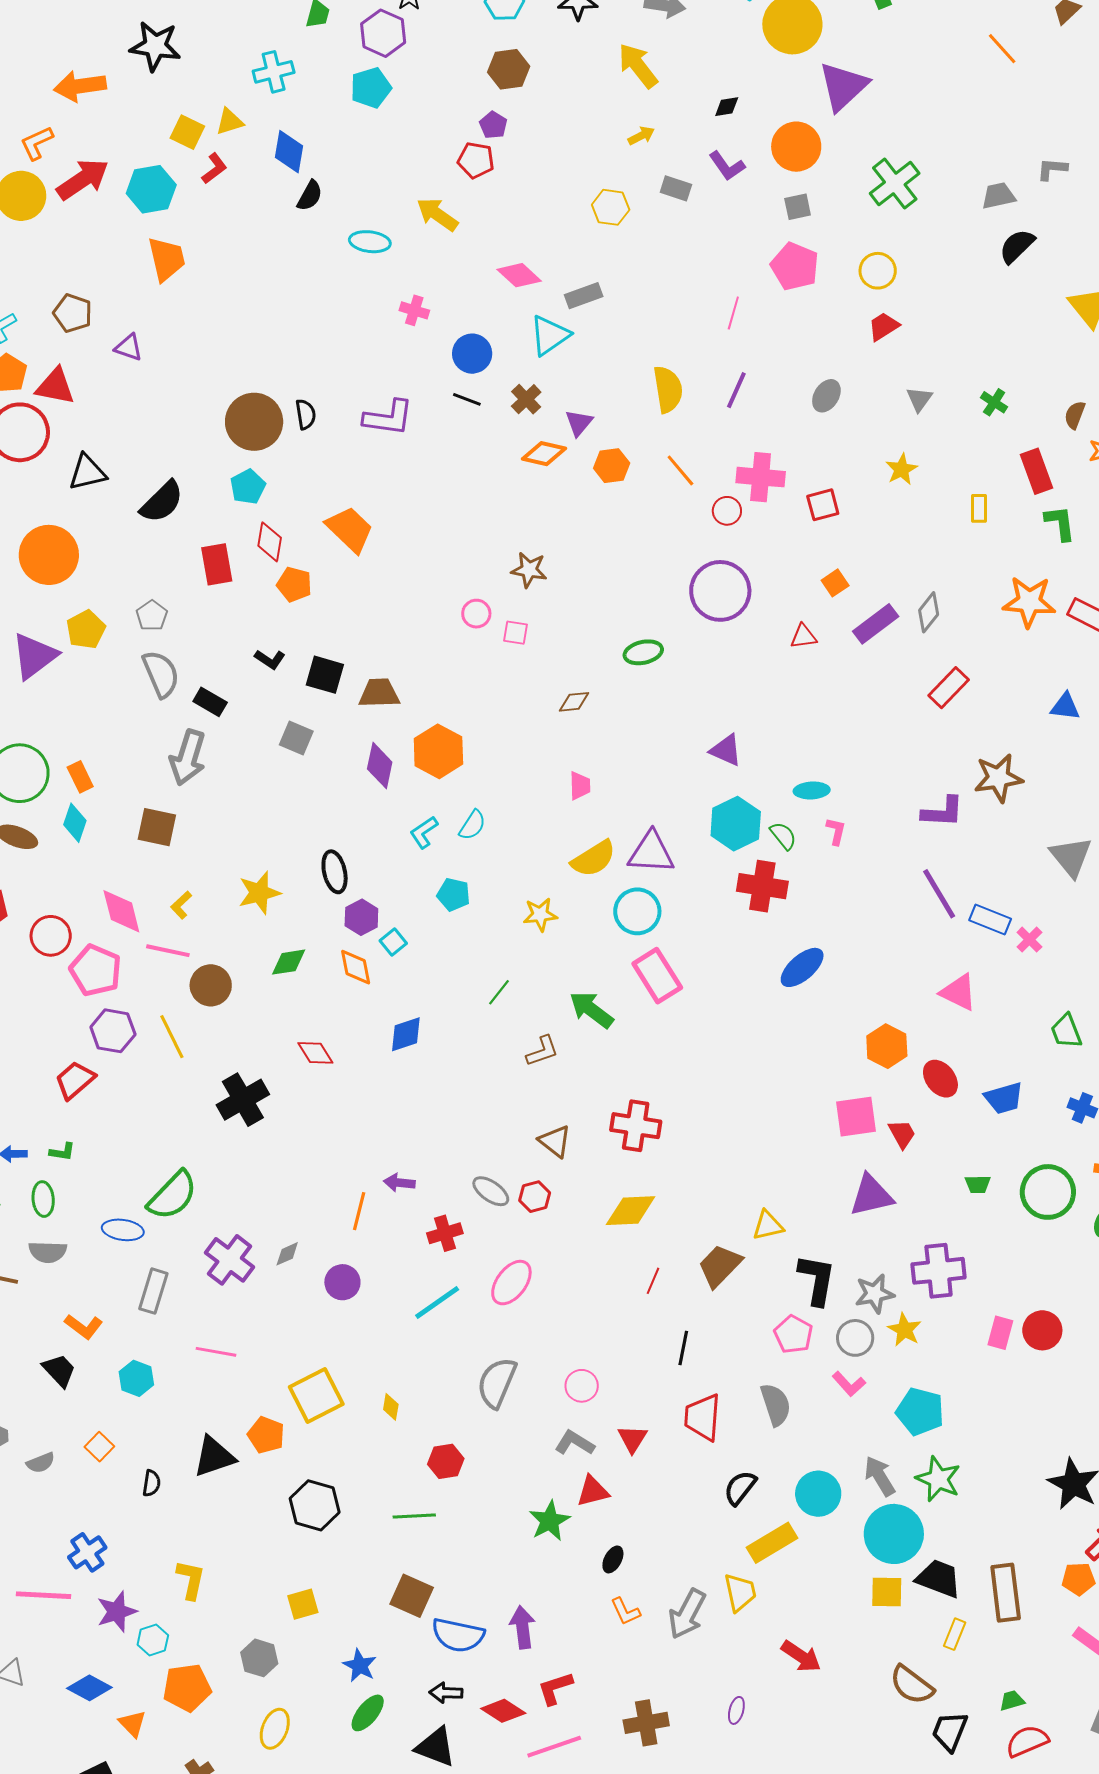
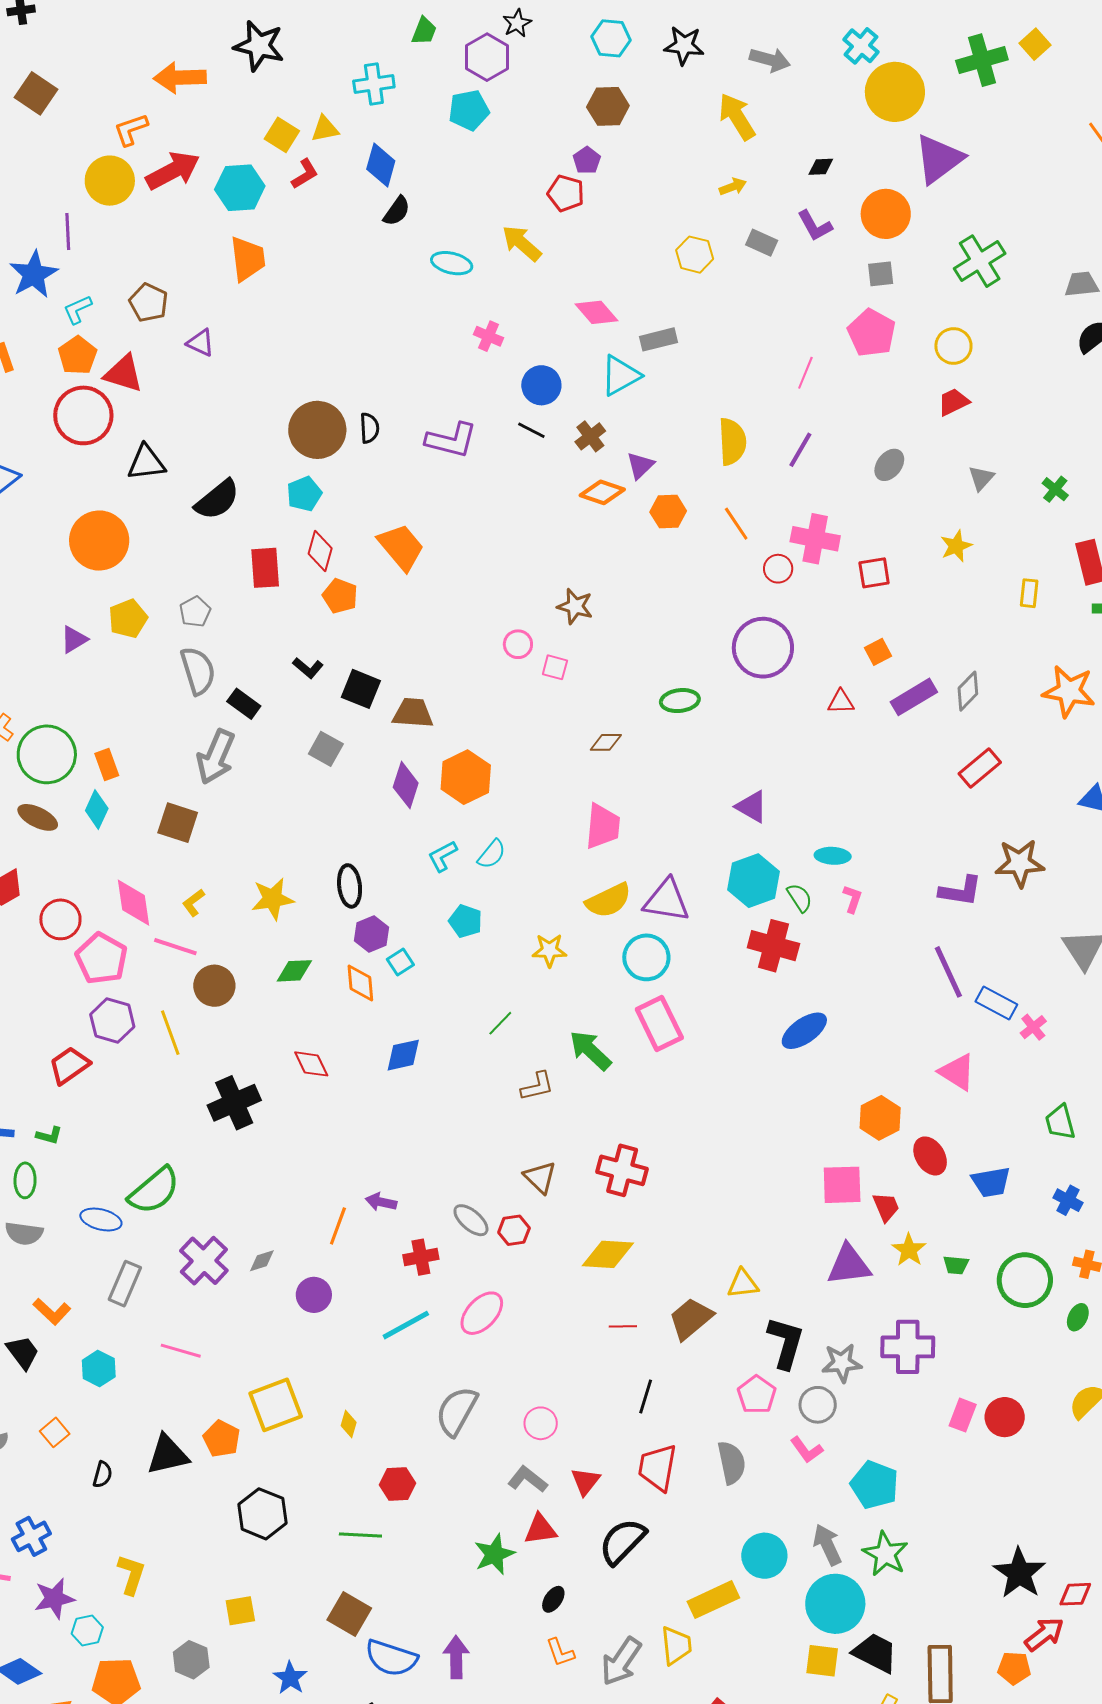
purple triangle: (34, 656) -> (74, 639), size x0.6
pink trapezoid: (580, 786) -> (603, 826), size x1.6
red line: (653, 1281) -> (623, 1326), turned 60
yellow star: (905, 1330) -> (909, 1250), moved
black semicircle: (740, 1488) -> (622, 1541), moved, size x1.4

